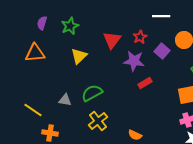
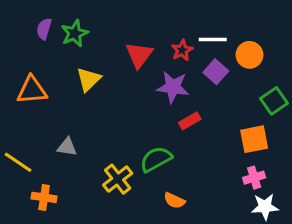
white line: (161, 16) -> (213, 40), moved
purple semicircle: (42, 23) -> (44, 29), moved
orange triangle: (35, 53) -> (32, 90), moved
green semicircle: (92, 93) -> (156, 159), moved

